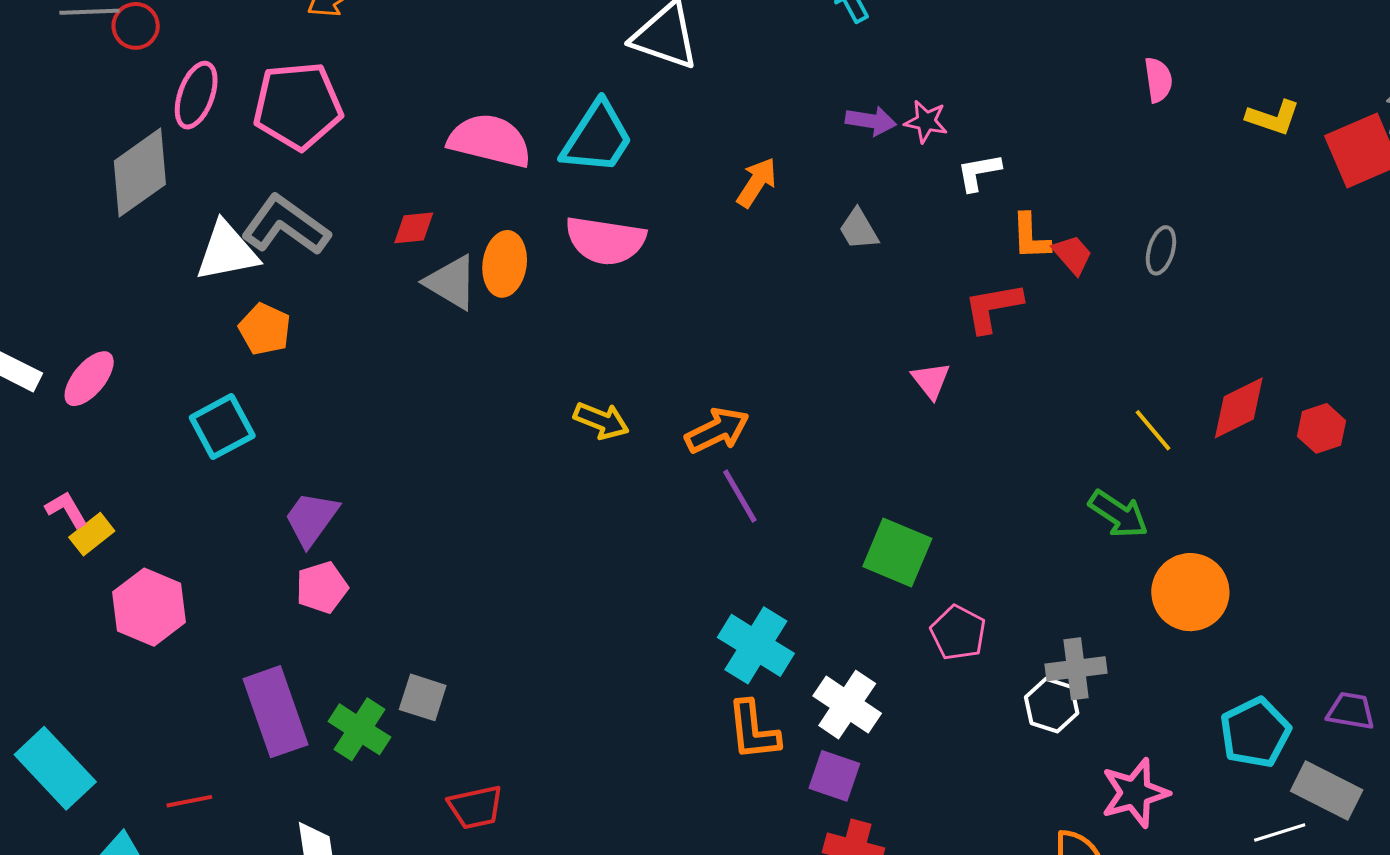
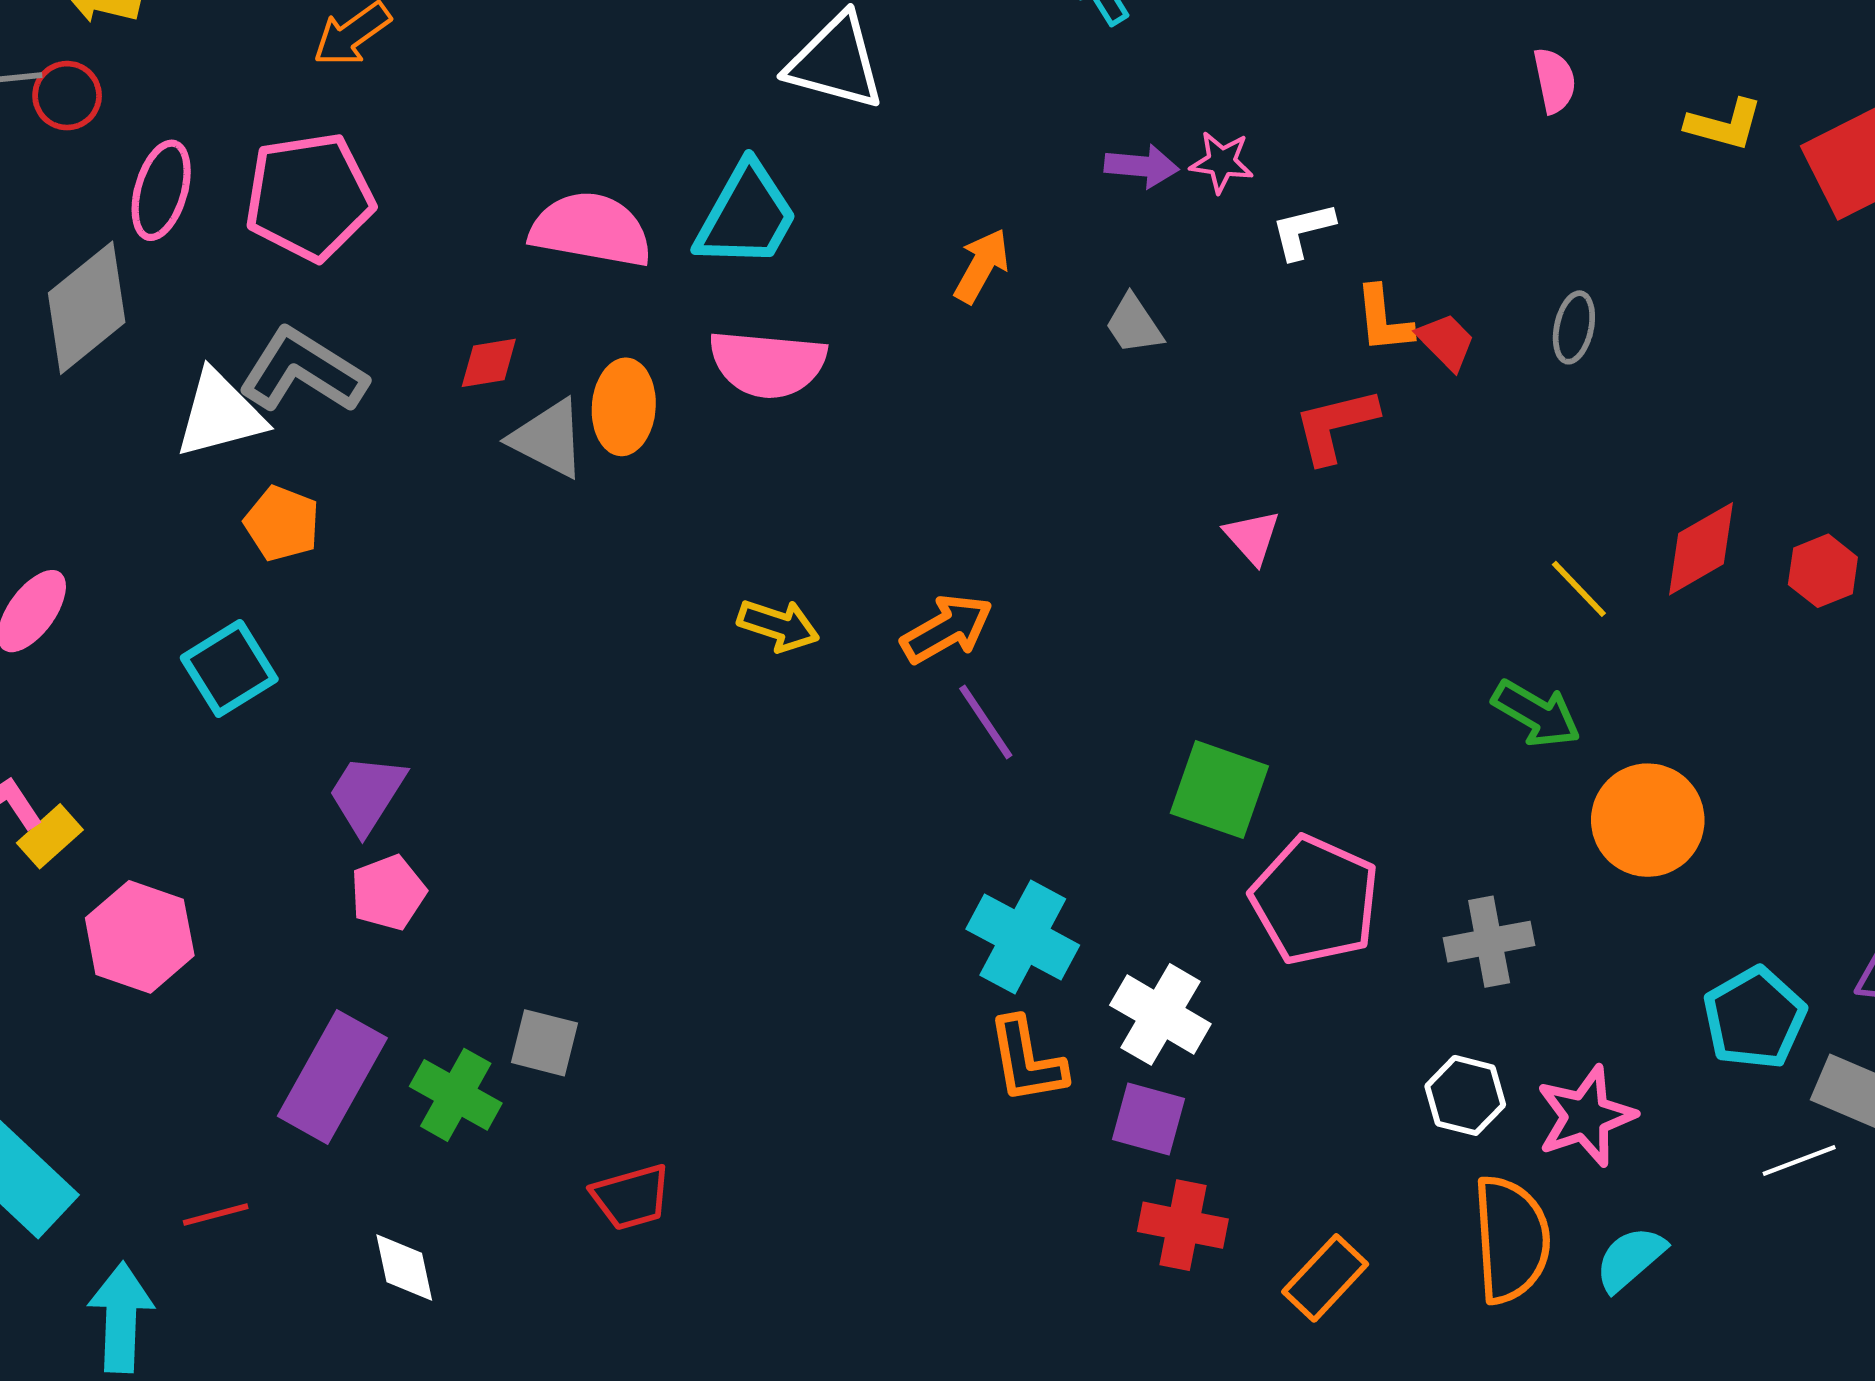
pink pentagon: (958, 633) -> (1315, 900), size x1.6
white hexagon: (1052, 705) -> (1465, 1095), moved
purple rectangle: (275, 712) -> (332, 1077), turned 52

